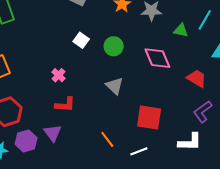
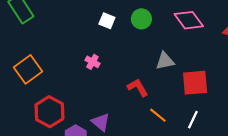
gray triangle: (115, 86) -> (165, 61), moved, turned -42
red L-shape: (65, 105) -> (138, 87), moved, turned -110
white line: (139, 151) -> (193, 120), turned -30

